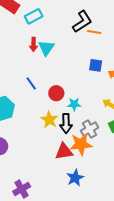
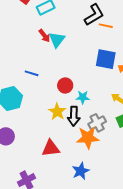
red arrow: (34, 44) -> (44, 36), turned -40
blue square: (96, 65) -> (106, 59), size x1.5
blue line: (31, 83) -> (32, 73), moved, turned -40
red triangle: (64, 151) -> (51, 148), moved

